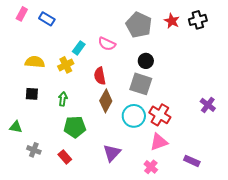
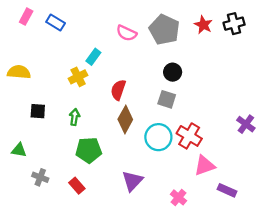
pink semicircle: (107, 44) -> (126, 33), moved
yellow semicircle: (35, 62) -> (19, 72), moved
red semicircle: (100, 76) -> (118, 90), turned 30
gray square: (141, 84) -> (167, 99), size x0.7
pink triangle: (159, 142) -> (205, 165), moved

